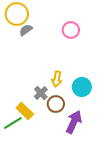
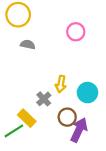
gray semicircle: (26, 30) -> (28, 45), moved, turned 48
brown circle: (56, 104) -> (67, 117), moved

